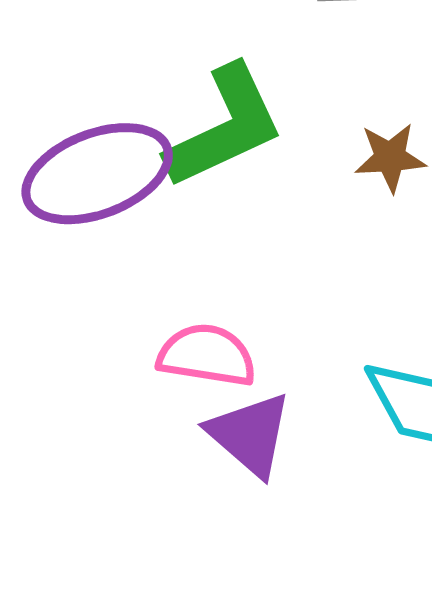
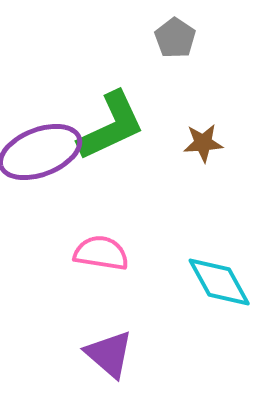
purple triangle: (250, 434) -> (109, 354), moved

